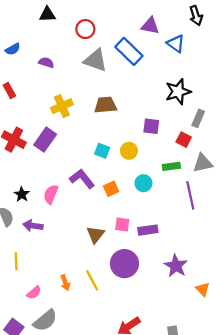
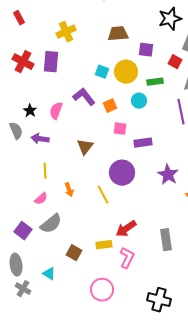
brown trapezoid: (105, 105) -> (118, 34), moved
purple rectangle: (45, 140) -> (51, 62), turned -30
yellow circle: (129, 151) -> (126, 72), size x1.5
green rectangle: (171, 166) -> (155, 82), moved
pink square: (122, 224) -> (120, 129), moved
brown triangle: (95, 235) -> (85, 147), moved
yellow line: (16, 261) -> (45, 171), moved
yellow line: (92, 280) -> (103, 195), moved

